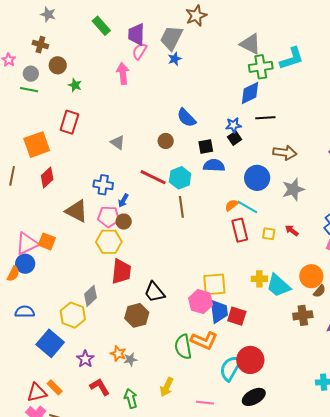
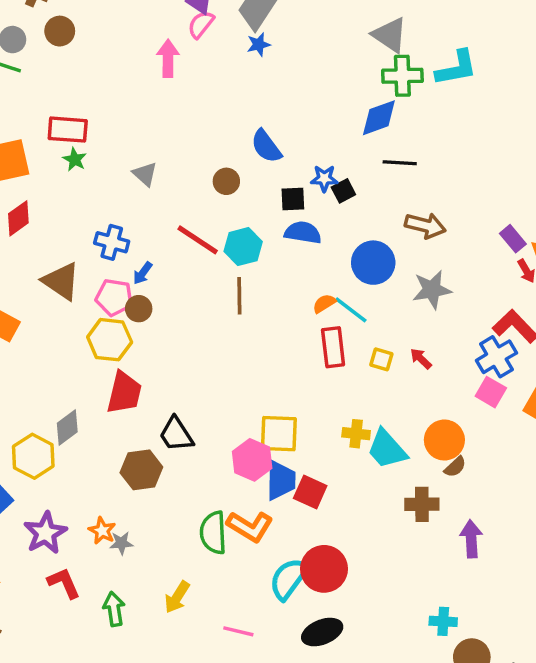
green star: (75, 85) -> (75, 159), moved
red rectangle: (69, 122) -> (68, 130), turned 70
blue star: (233, 125) -> (324, 178), moved
purple star: (85, 359) -> (45, 533), size x1.4

